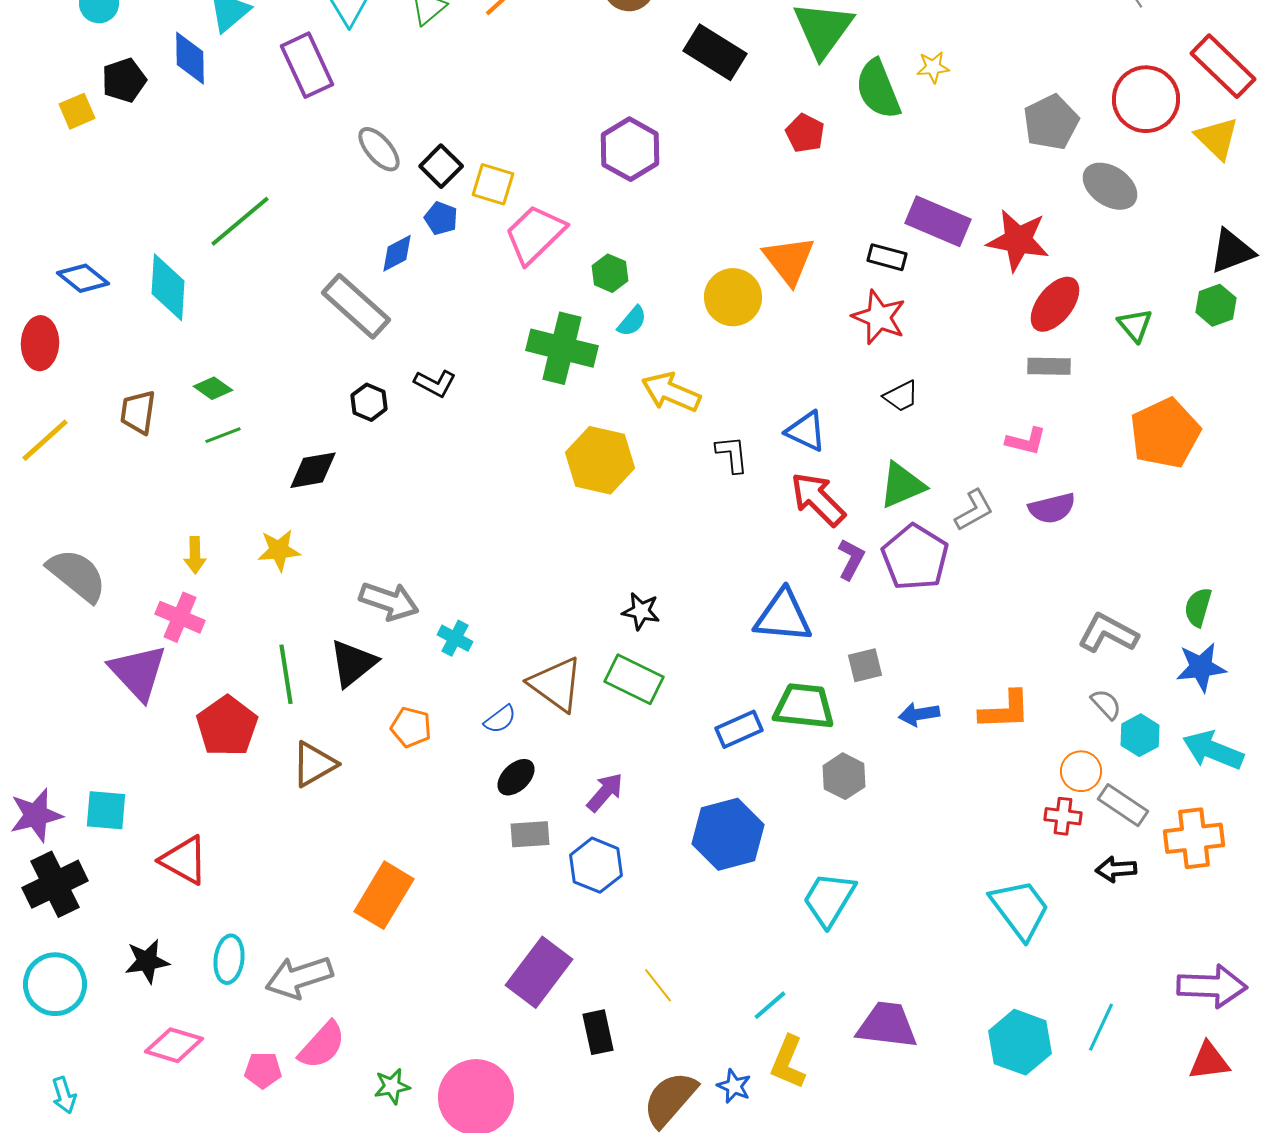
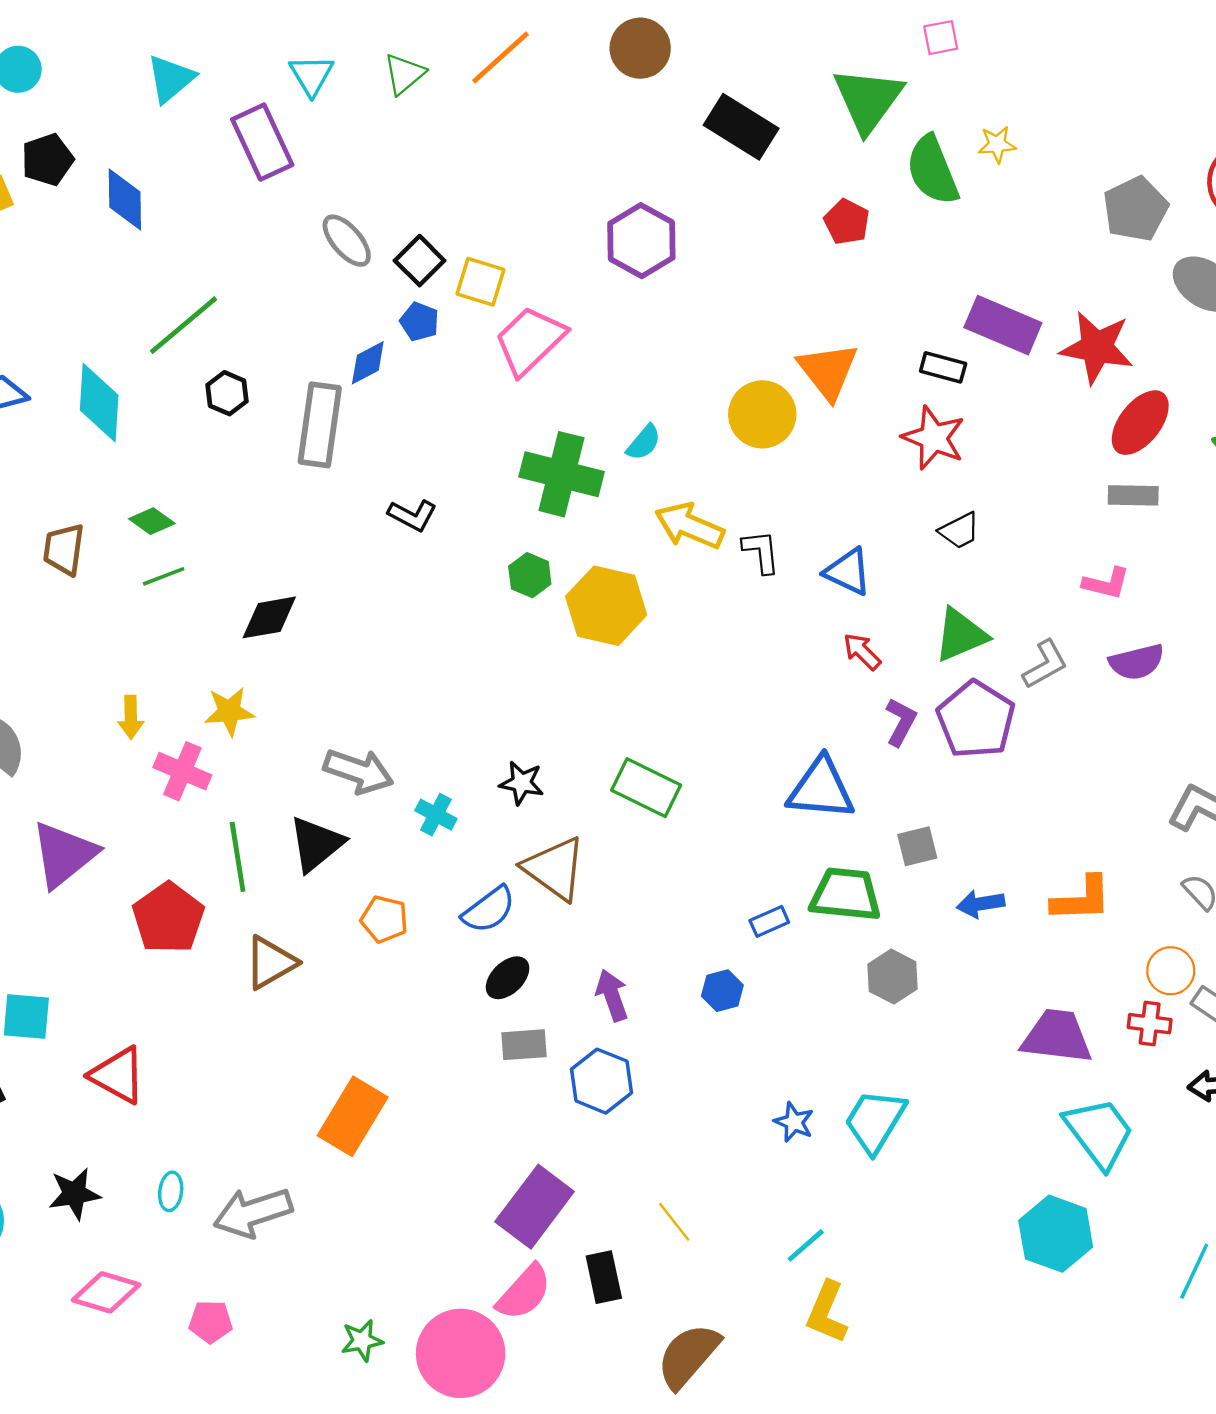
blue diamond: (190, 58) -> (125, 200), moved
green hexagon: (610, 273) -> (530, 575), moved
gray rectangle: (356, 306) -> (320, 425), turned 56
black hexagon: (369, 402) -> (227, 393), moved
black L-shape: (732, 454) -> (761, 552), moved
red arrow: (818, 499) -> (862, 651), size x0.6
black star: (641, 611) -> (522, 783), moved
pink cross: (180, 617) -> (182, 771), moved
purple triangle: (138, 672) -> (64, 855), turned 34
green rectangle: (634, 679) -> (646, 788), moved
blue semicircle: (500, 719) -> (489, 910), size x1.4
blue rectangle: (739, 729) -> (769, 921), size x0.7
purple arrow: (605, 792) -> (612, 995), turned -60
blue hexagon: (728, 834) -> (722, 991), moved, size x0.5
cyan ellipse: (229, 959) -> (171, 1191), size x0.7
purple trapezoid: (887, 1025) -> (1057, 1036), moved
cyan hexagon: (1020, 1042) -> (1056, 1234), moved
pink semicircle: (322, 1045) -> (524, 1292), moved
blue star: (734, 1086) -> (794, 1122), moved

